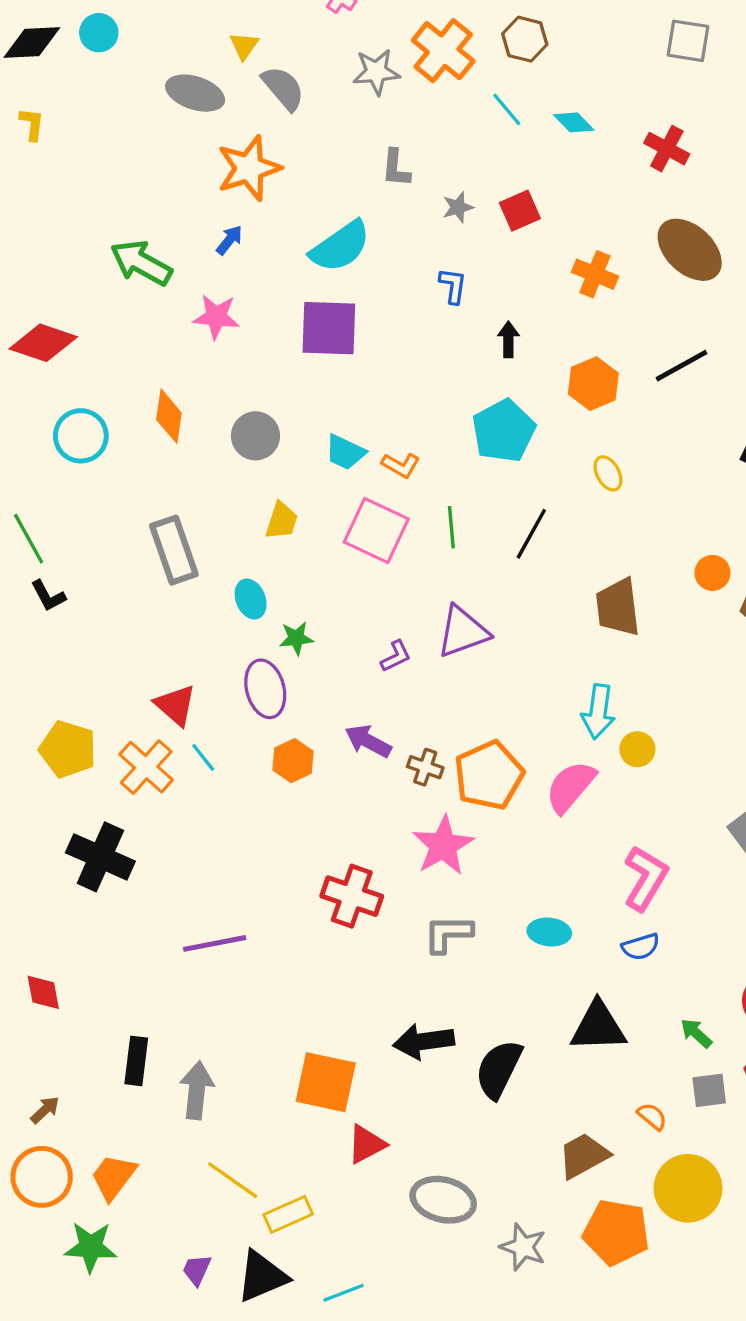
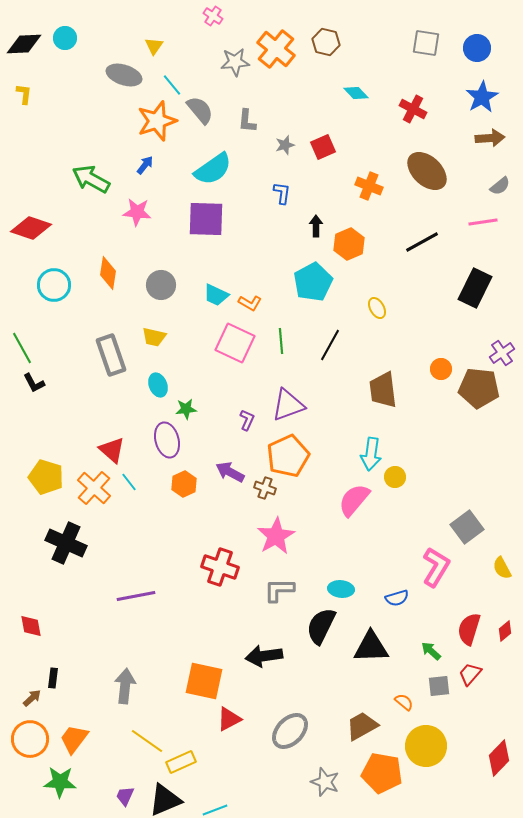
gray semicircle: (283, 88) -> (200, 110), moved
cyan line: (507, 109) -> (172, 85), moved
orange hexagon: (593, 384) -> (349, 244), moved
yellow trapezoid: (282, 521) -> (154, 337), moved, turned 85
purple L-shape: (396, 656) -> (247, 420), turned -40
orange pentagon: (489, 775) -> (288, 456), moved
pink L-shape: (646, 878) -> (436, 567), moved
black rectangle: (136, 1061) -> (53, 678), moved, size x0.7
black semicircle: (499, 1069) -> (321, 626), moved
gray ellipse: (443, 1200) -> (290, 731), moved, turned -60

